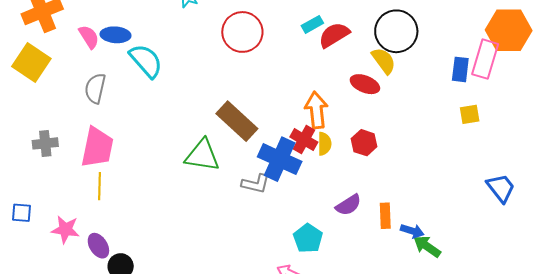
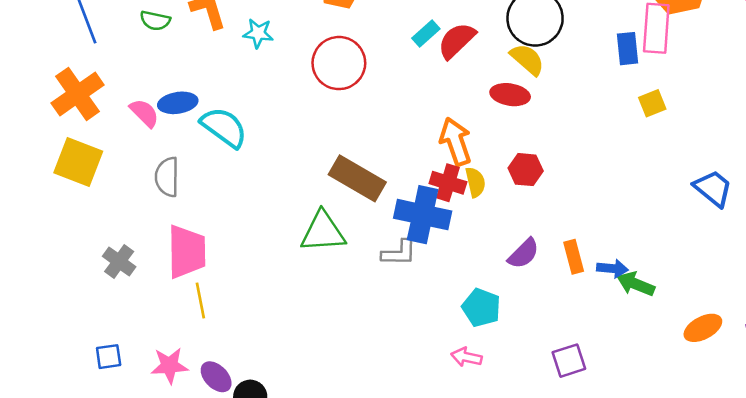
gray cross: (45, 143) -> (119, 261), turned -35

